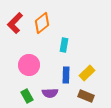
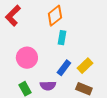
orange diamond: (42, 23) -> (55, 16), moved
blue rectangle: (66, 75) -> (64, 68), turned 35

